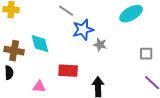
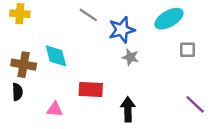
blue star: (83, 30) -> (122, 30), moved
gray square: (146, 54) -> (188, 50), moved

